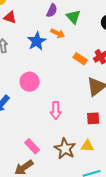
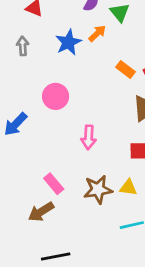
orange arrow: (58, 33) -> (97, 33), turned -72
brown star: (65, 149) -> (98, 189), turned 30

